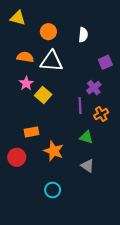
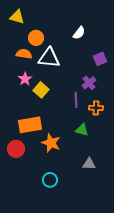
orange circle: (48, 32) -> (36, 38), moved
white semicircle: (83, 35) -> (79, 33), turned 32
orange cross: (101, 114) -> (96, 108), turned 32
orange rectangle: (32, 132) -> (30, 125), size x1.6
gray triangle: (87, 166) -> (89, 164), moved, turned -32

